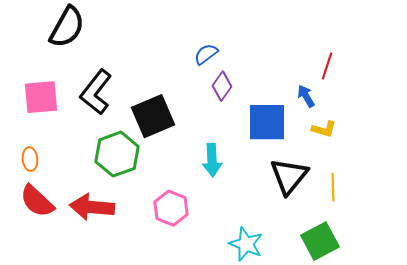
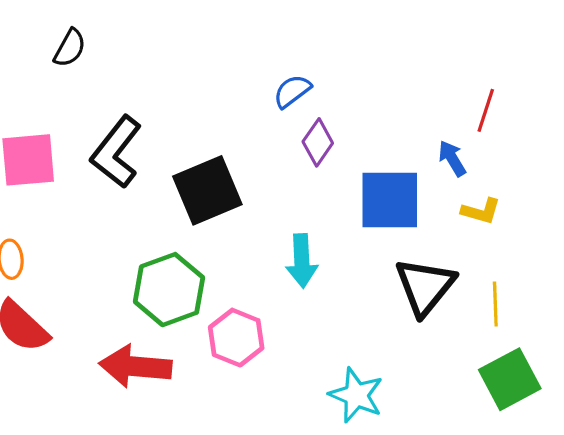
black semicircle: (67, 27) -> (70, 48), size x0.6
green hexagon: (117, 154) -> (169, 290), moved
red arrow: (92, 207) -> (135, 366), moved
green square: (320, 241) -> (510, 379), moved

